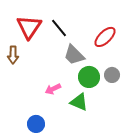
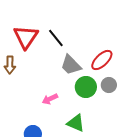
red ellipse: (105, 37) -> (102, 60), moved
green triangle: (79, 102) -> (76, 123), moved

